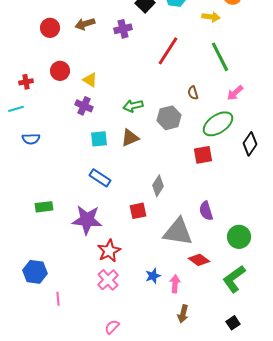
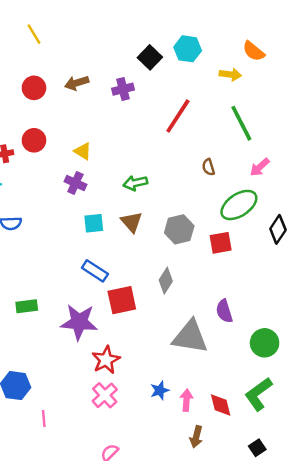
red circle: (60, 71) -> (34, 140), moved
gray hexagon: (169, 118) -> (179, 229), moved
brown triangle: (130, 138) -> (132, 222), turned -48
red square: (138, 211) -> (122, 300), moved, size x1.4
red diamond: (199, 260) -> (221, 405), moved, turned 40

